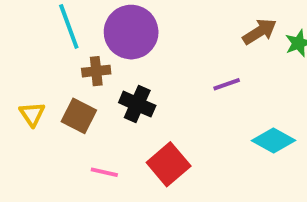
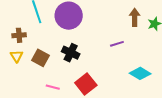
brown arrow: (260, 32) -> (135, 17), turned -60
brown cross: (96, 71) -> (19, 35), moved

